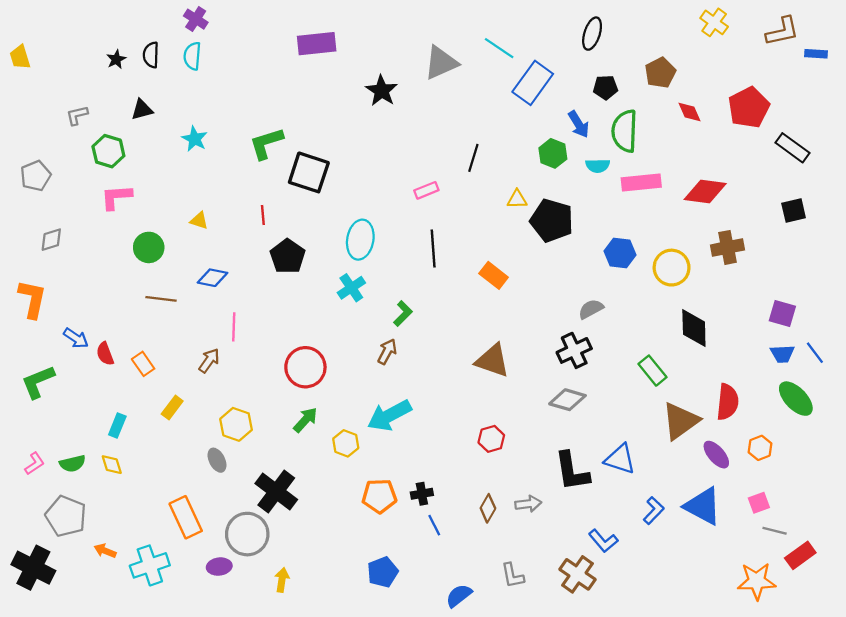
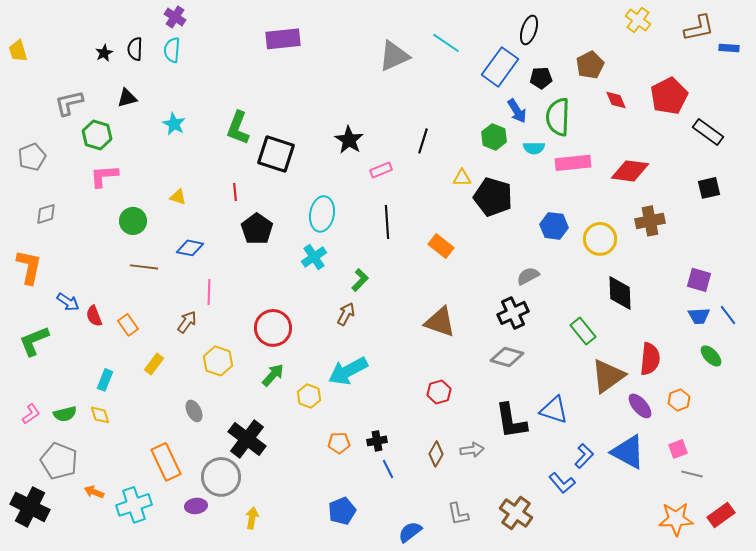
blue rectangle: (533, 83) -> (500, 67), moved
black star: (382, 91) -> (349, 140), moved
gray L-shape: (77, 115) -> (69, 103), size x1.4
green L-shape: (266, 143) -> (238, 128), turned -52
green ellipse: (796, 399) -> (711, 356), size x0.7
yellow hexagon: (236, 424) -> (218, 361), moved
orange pentagon: (379, 496) -> (339, 443), size x0.7
blue L-shape: (603, 541) -> (562, 483), moved
red rectangle: (800, 555) -> (721, 515), moved

